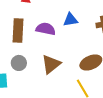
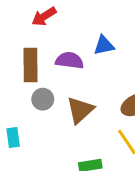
gray circle: (19, 63) -> (43, 99), moved

